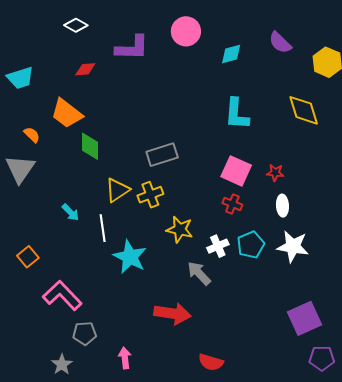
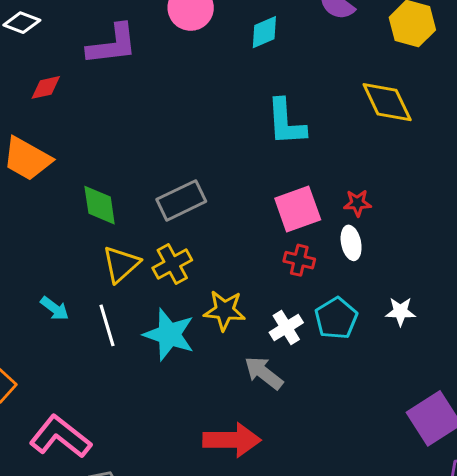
green diamond: (90, 146) -> (100, 205), moved
pink square: (236, 171) -> (298, 209), turned -36
white ellipse: (282, 206) -> (351, 243), moved
white star: (293, 246) -> (400, 312), size x0.6
cyan star: (130, 257) -> (169, 335), moved

